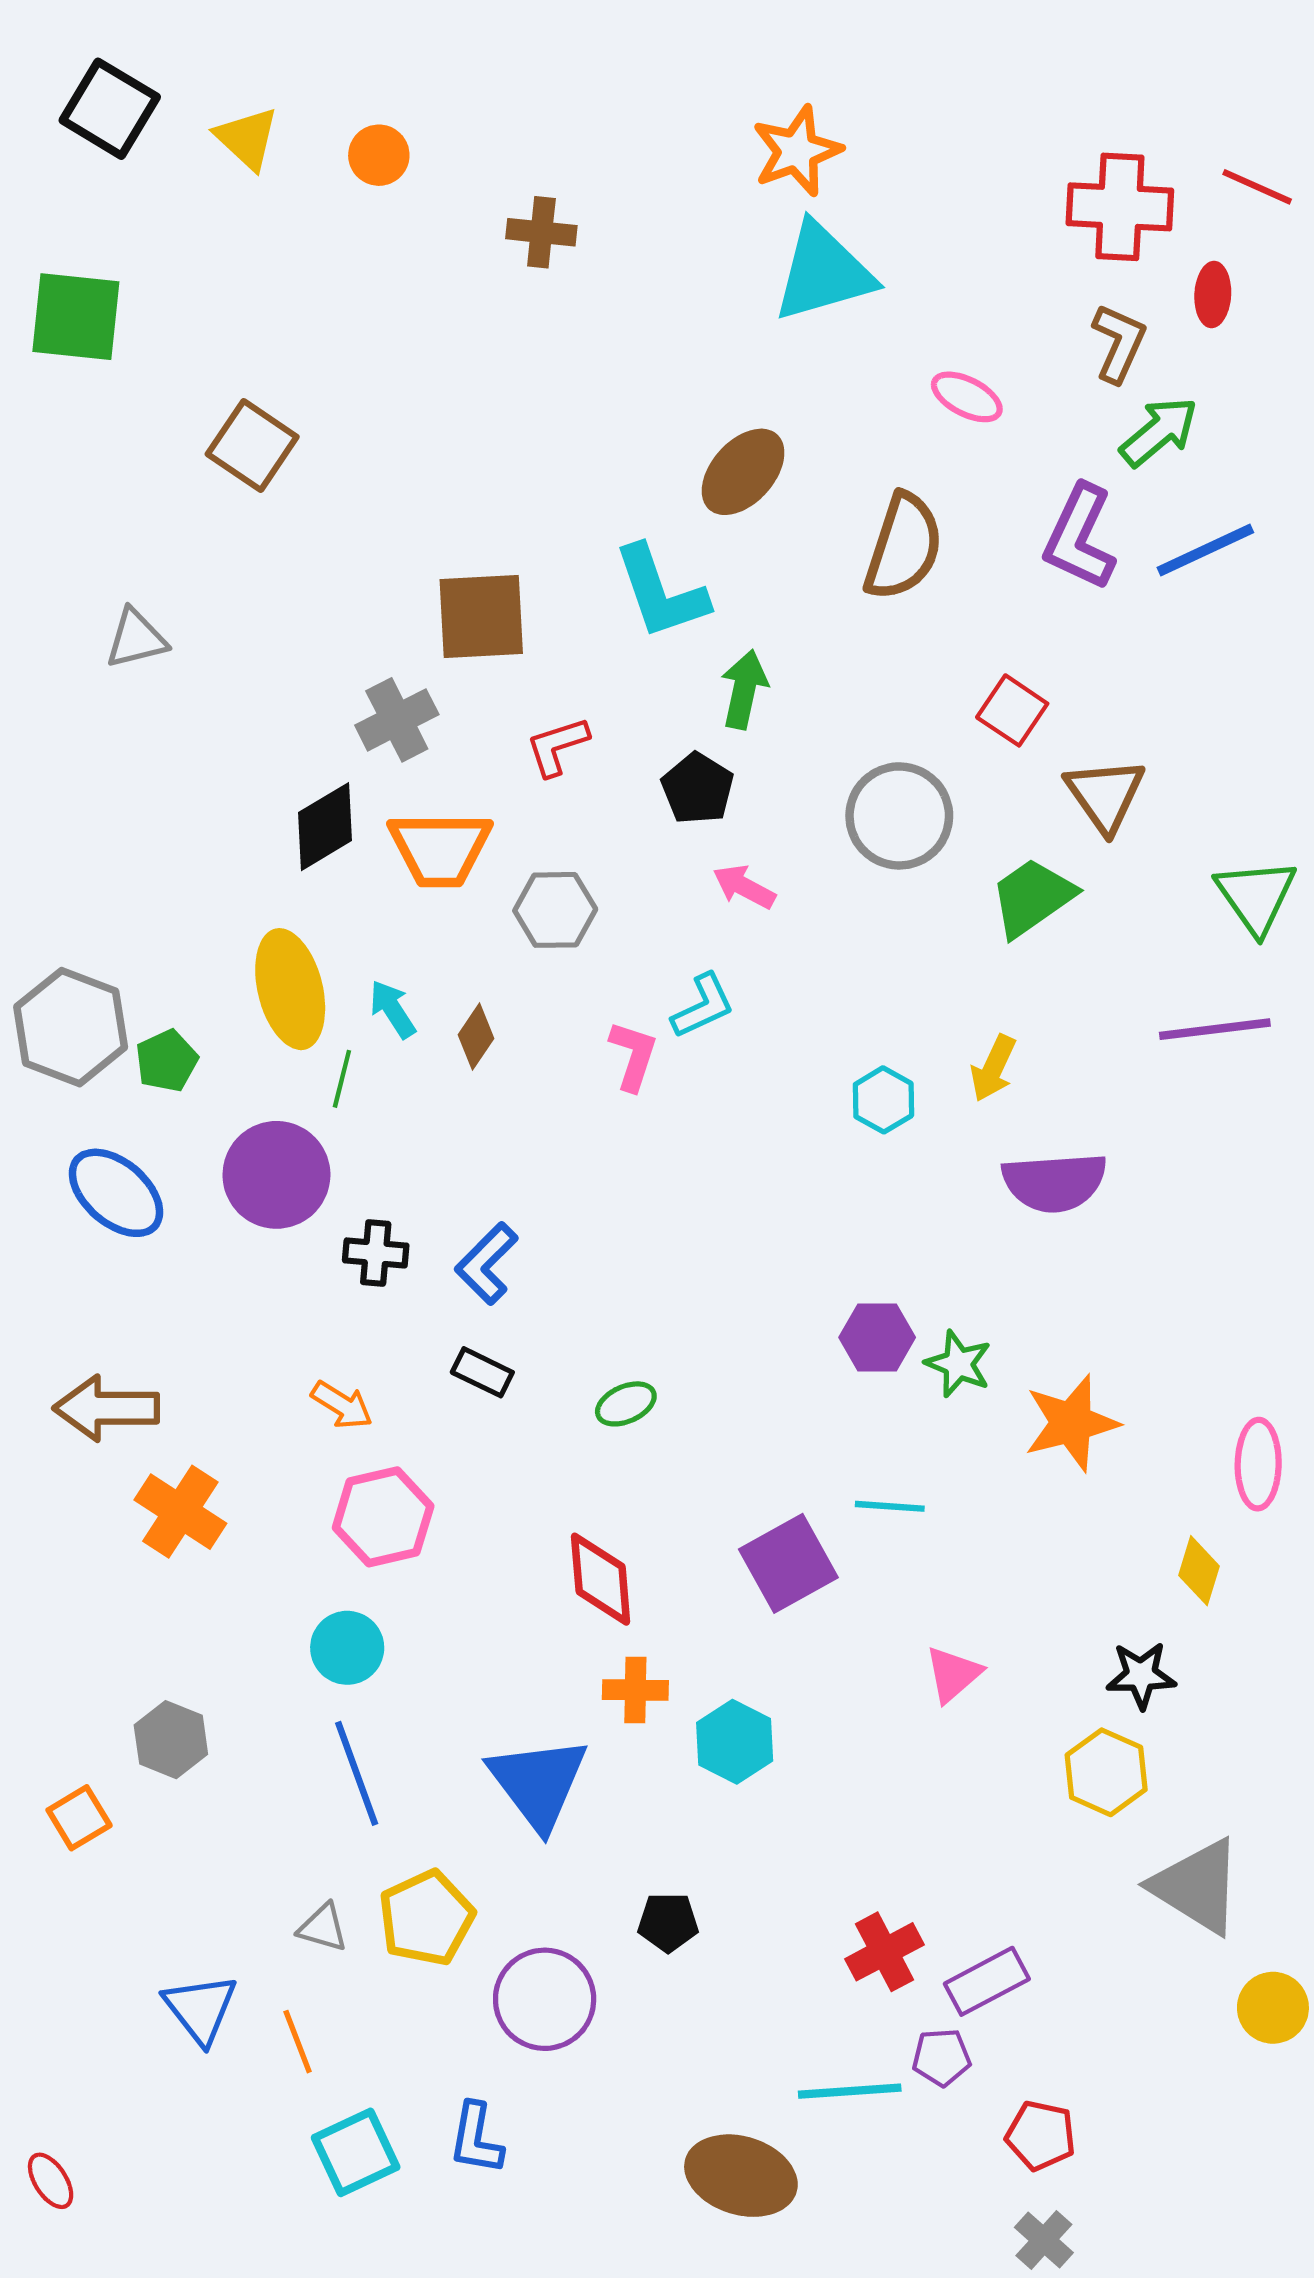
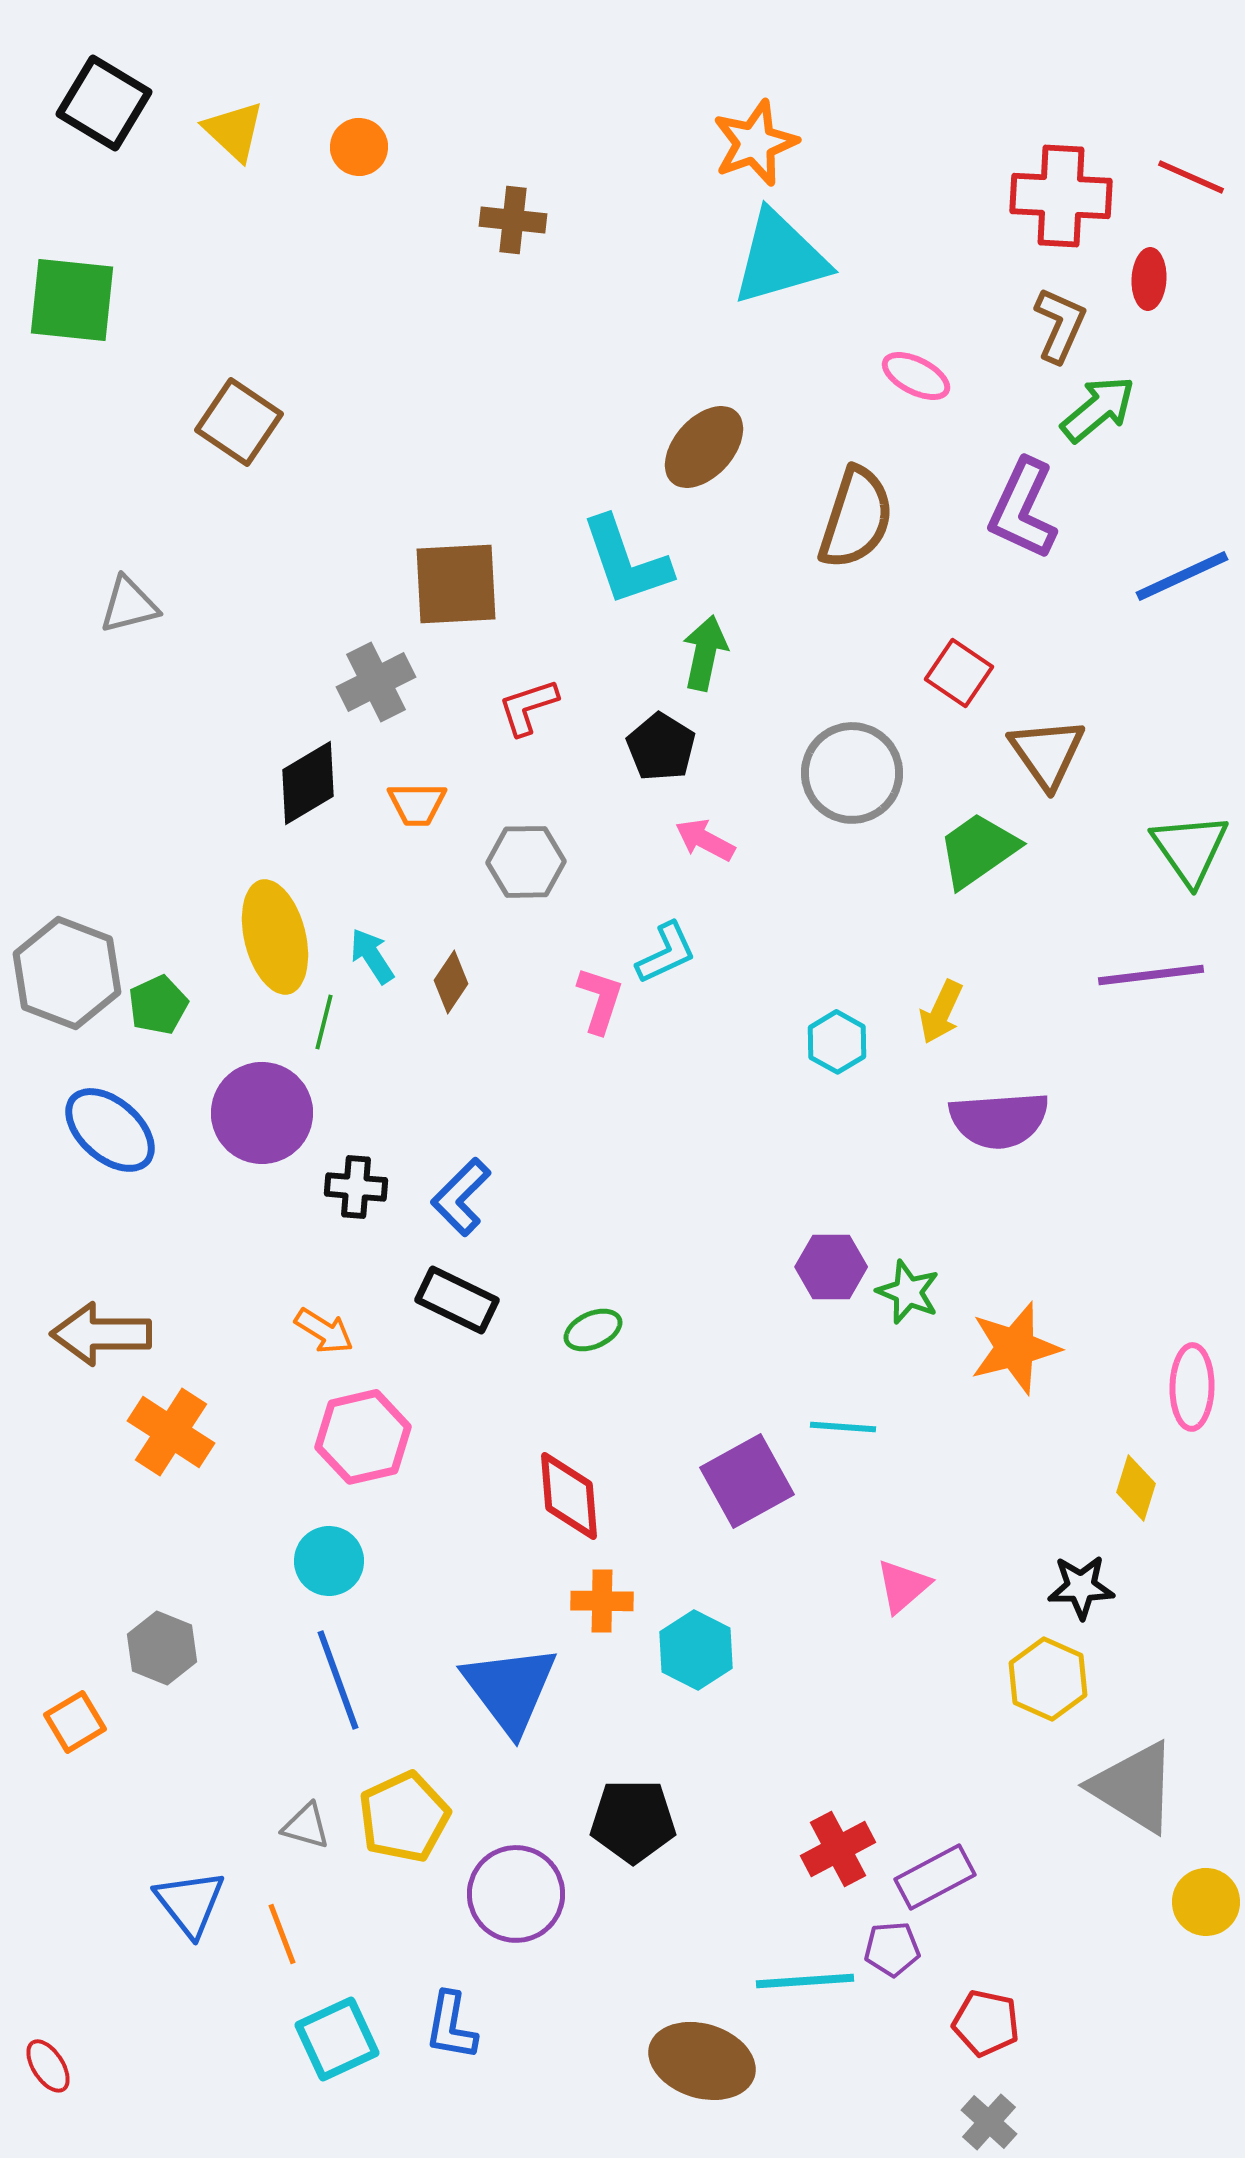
blue line: (1205, 550) -> (1182, 576), moved
orange trapezoid: (440, 849) -> (417, 804), size x0.6
black rectangle: (482, 1372) -> (457, 1300), size x1.4
black pentagon: (668, 1922) -> (633, 1821), size x1.5

